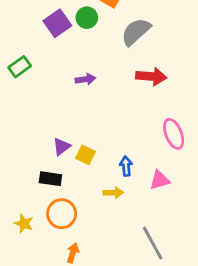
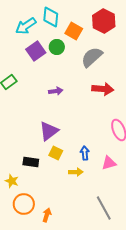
purple triangle: (62, 146) -> (49, 131), moved, size x1.5
yellow square: (85, 155) -> (56, 153), moved
orange circle: (62, 214) -> (24, 204), moved
yellow star: (24, 223) -> (12, 181), moved

